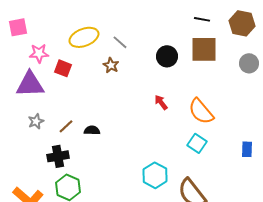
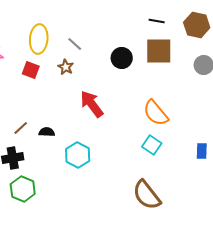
yellow ellipse: (84, 37) -> (39, 39), turned -64
red square: (63, 68) -> (31, 70), moved
red arrow: (161, 102) -> (92, 104), moved, size x1.8
cyan hexagon: (155, 175) -> (78, 155), moved

